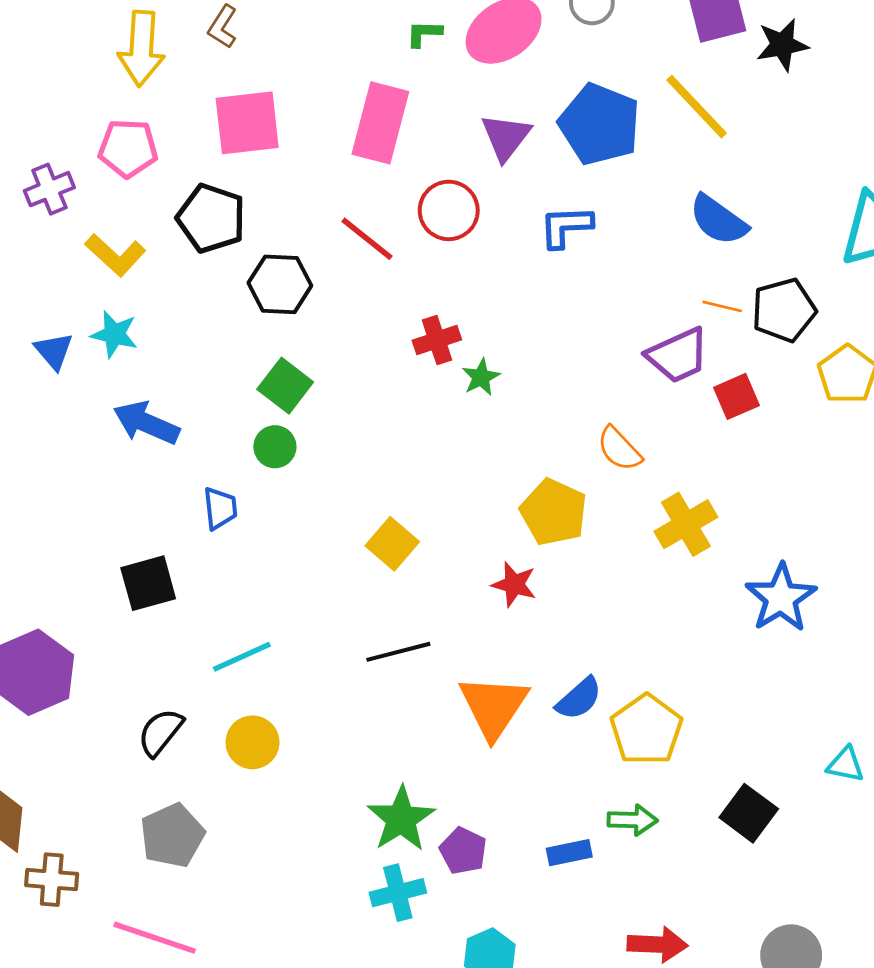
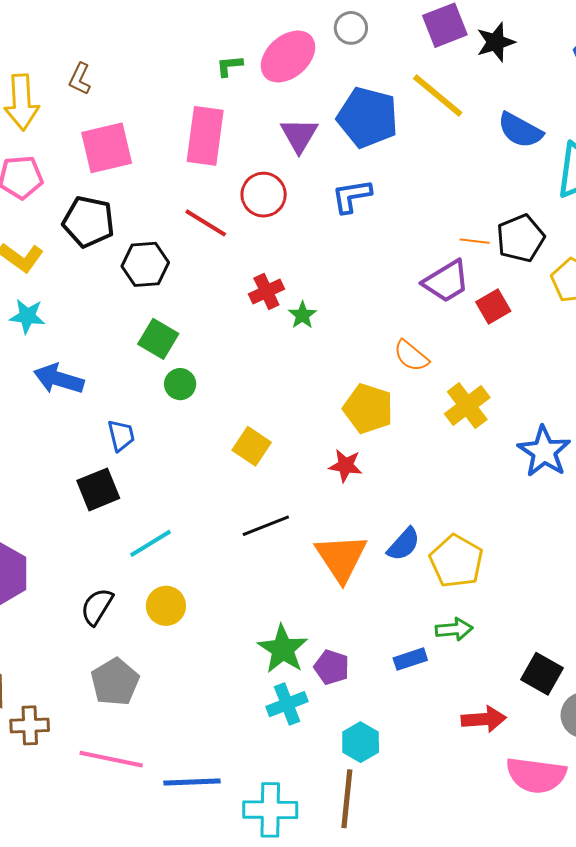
blue semicircle: (718, 220) -> (520, 130), moved
green circle: (275, 447) -> (180, 384), moved
black square: (148, 583) -> (98, 489), moved
black square: (749, 813) -> (542, 674), moved

